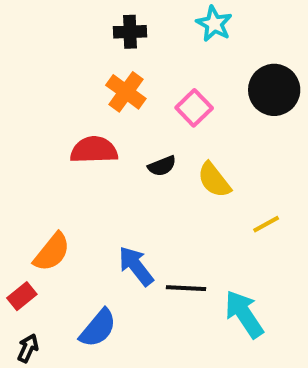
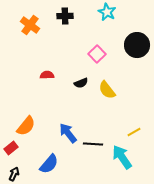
orange cross: (126, 92) -> (30, 25), moved
red semicircle: (94, 150) -> (47, 75), size x0.6
yellow line: (266, 224) -> (134, 132), moved

